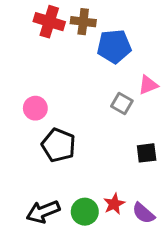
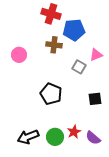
red cross: (49, 22) -> (51, 14), moved
brown cross: (83, 22) -> (54, 45), moved
pink circle: (35, 108) -> (19, 55), moved
black pentagon: (59, 145) -> (51, 94), moved

